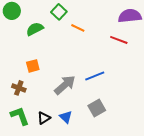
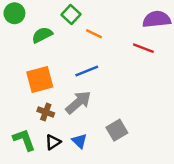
orange square: (33, 66) -> (40, 80), size x1.6
blue line: (95, 76) -> (87, 71), moved
brown cross: (19, 88) -> (46, 112), moved

